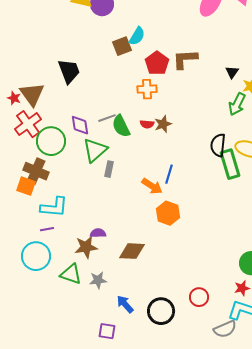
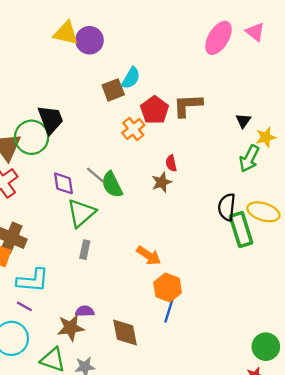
orange cross: (147, 89) -> (133, 129), moved, turned -36
gray line: (107, 118) -> (95, 175), turned 60
red semicircle: (147, 124) -> (171, 163), moved, turned 72
green circle: (51, 141) -> (32, 137), moved
gray rectangle: (109, 169) -> (85, 250), moved
blue line: (169, 174) -> (169, 311), moved
purple line: (47, 229) -> (24, 306), turned 40
brown diamond: (132, 251) -> (125, 332), turned 76

